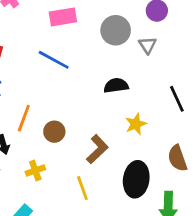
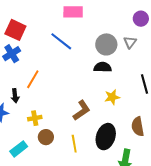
gray circle: (116, 30) -> (106, 44), moved
brown circle: (54, 132) -> (46, 137), moved
yellow line: (82, 188) -> (74, 144), moved

